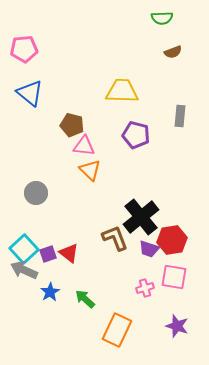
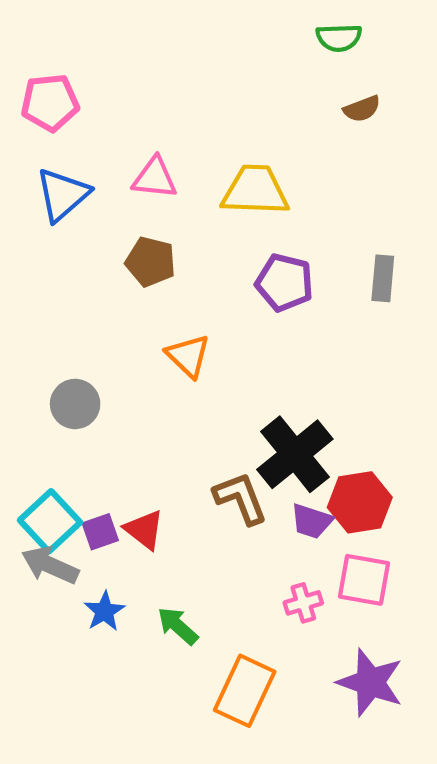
blue triangle: (30, 93) -> (63, 195), turned 40
gray rectangle: (180, 116) -> (383, 278), moved
pink triangle: (84, 146) -> (155, 178), moved
purple star: (177, 326) -> (370, 682), size x1.4

